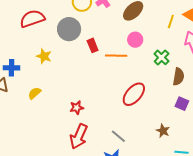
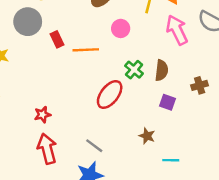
pink circle: (135, 40) -> (121, 28), moved
green cross: (162, 57) -> (134, 70), moved
red arrow: (79, 136) -> (47, 149), turned 145

